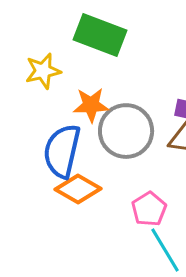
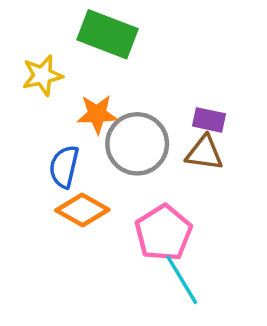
blue semicircle: (62, 151) -> (64, 167), size x0.7
pink pentagon: (149, 209) -> (163, 233), size x1.4

